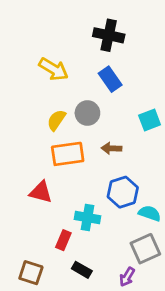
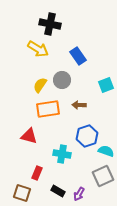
black cross: (109, 35) -> (50, 24), moved
red rectangle: (63, 240) -> (37, 173), moved
purple arrow: (127, 277) -> (79, 194), moved

